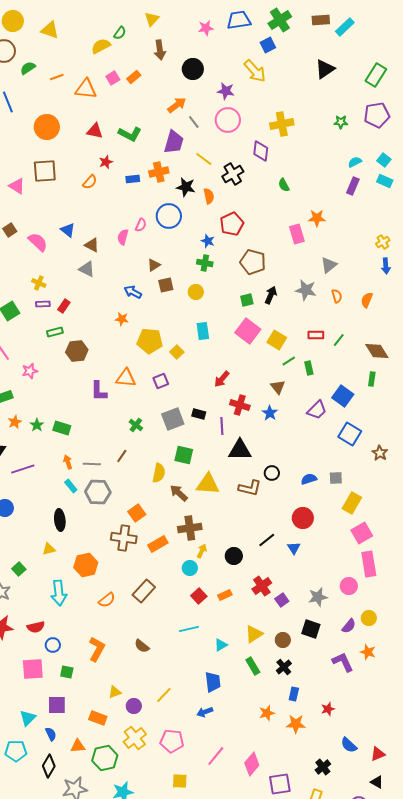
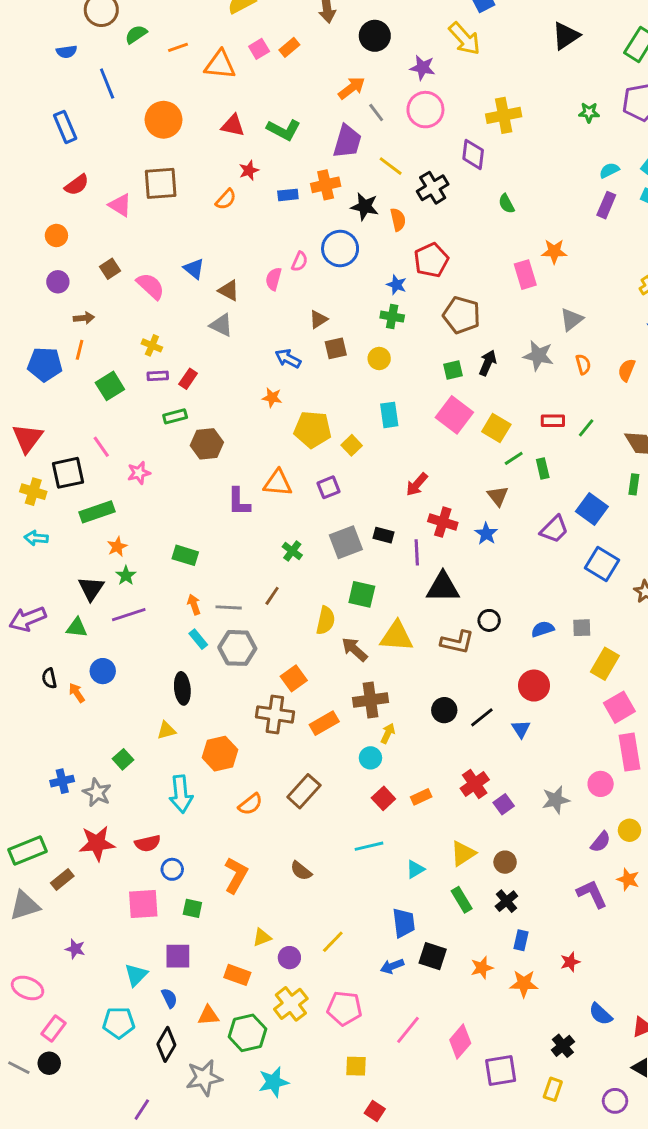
green star: (37, 425) -> (126, 576), moved
black circle: (234, 556) -> (444, 710), moved
black square: (311, 629) -> (433, 956), moved

